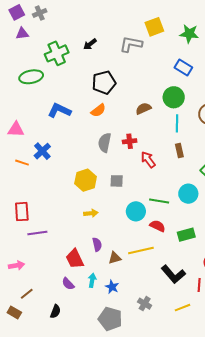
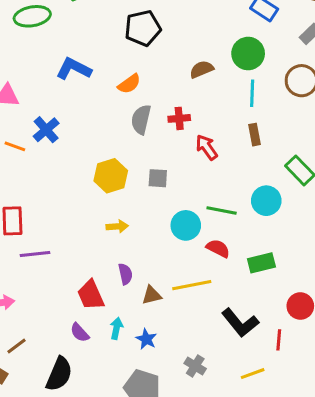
orange semicircle: (98, 110) -> (129, 84), moved
black semicircle: (55, 311) -> (59, 374), size x1.6

